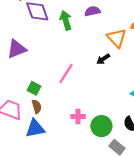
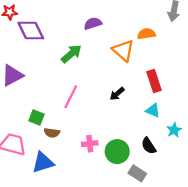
green arrow: (66, 20) -> (71, 54), moved, turned 72
black arrow: (103, 59) -> (117, 94), moved
brown semicircle: (37, 107) -> (52, 133), moved, turned 120

